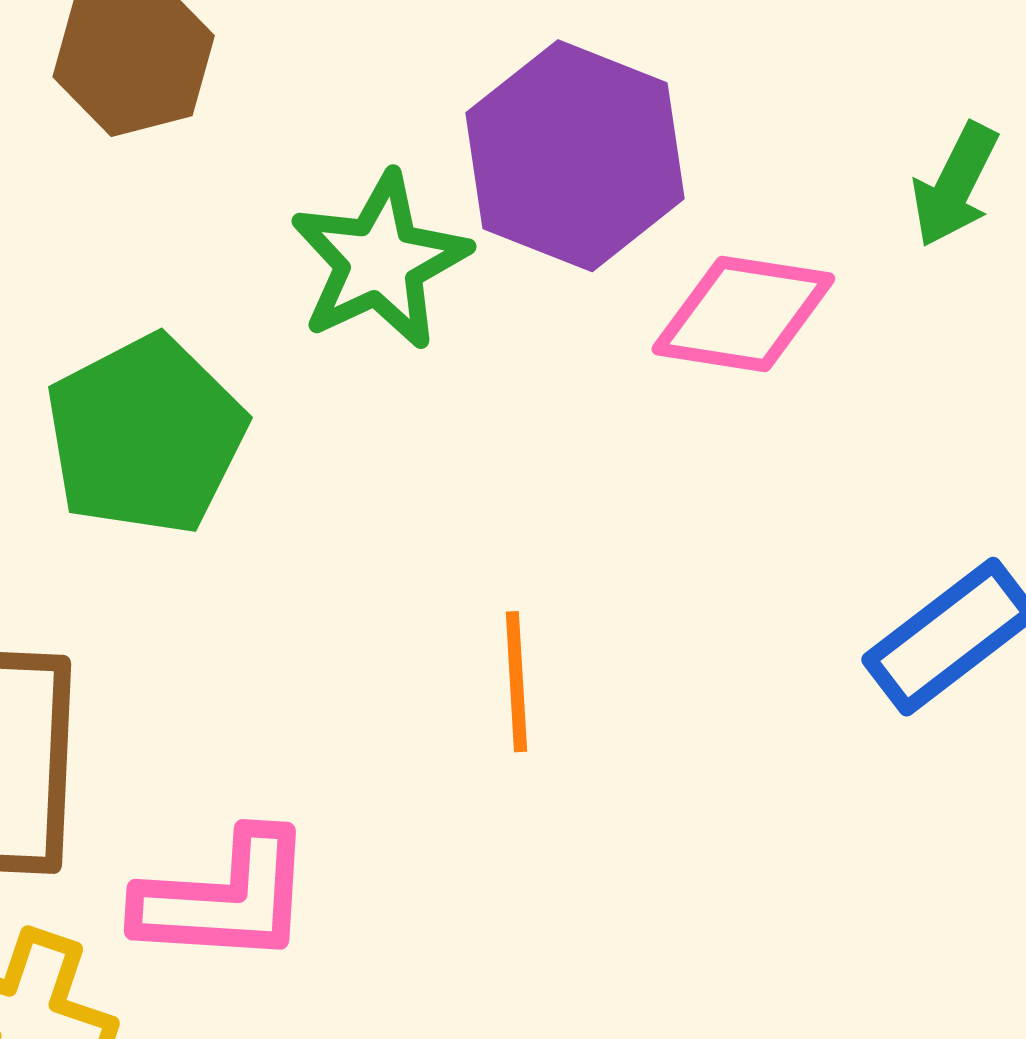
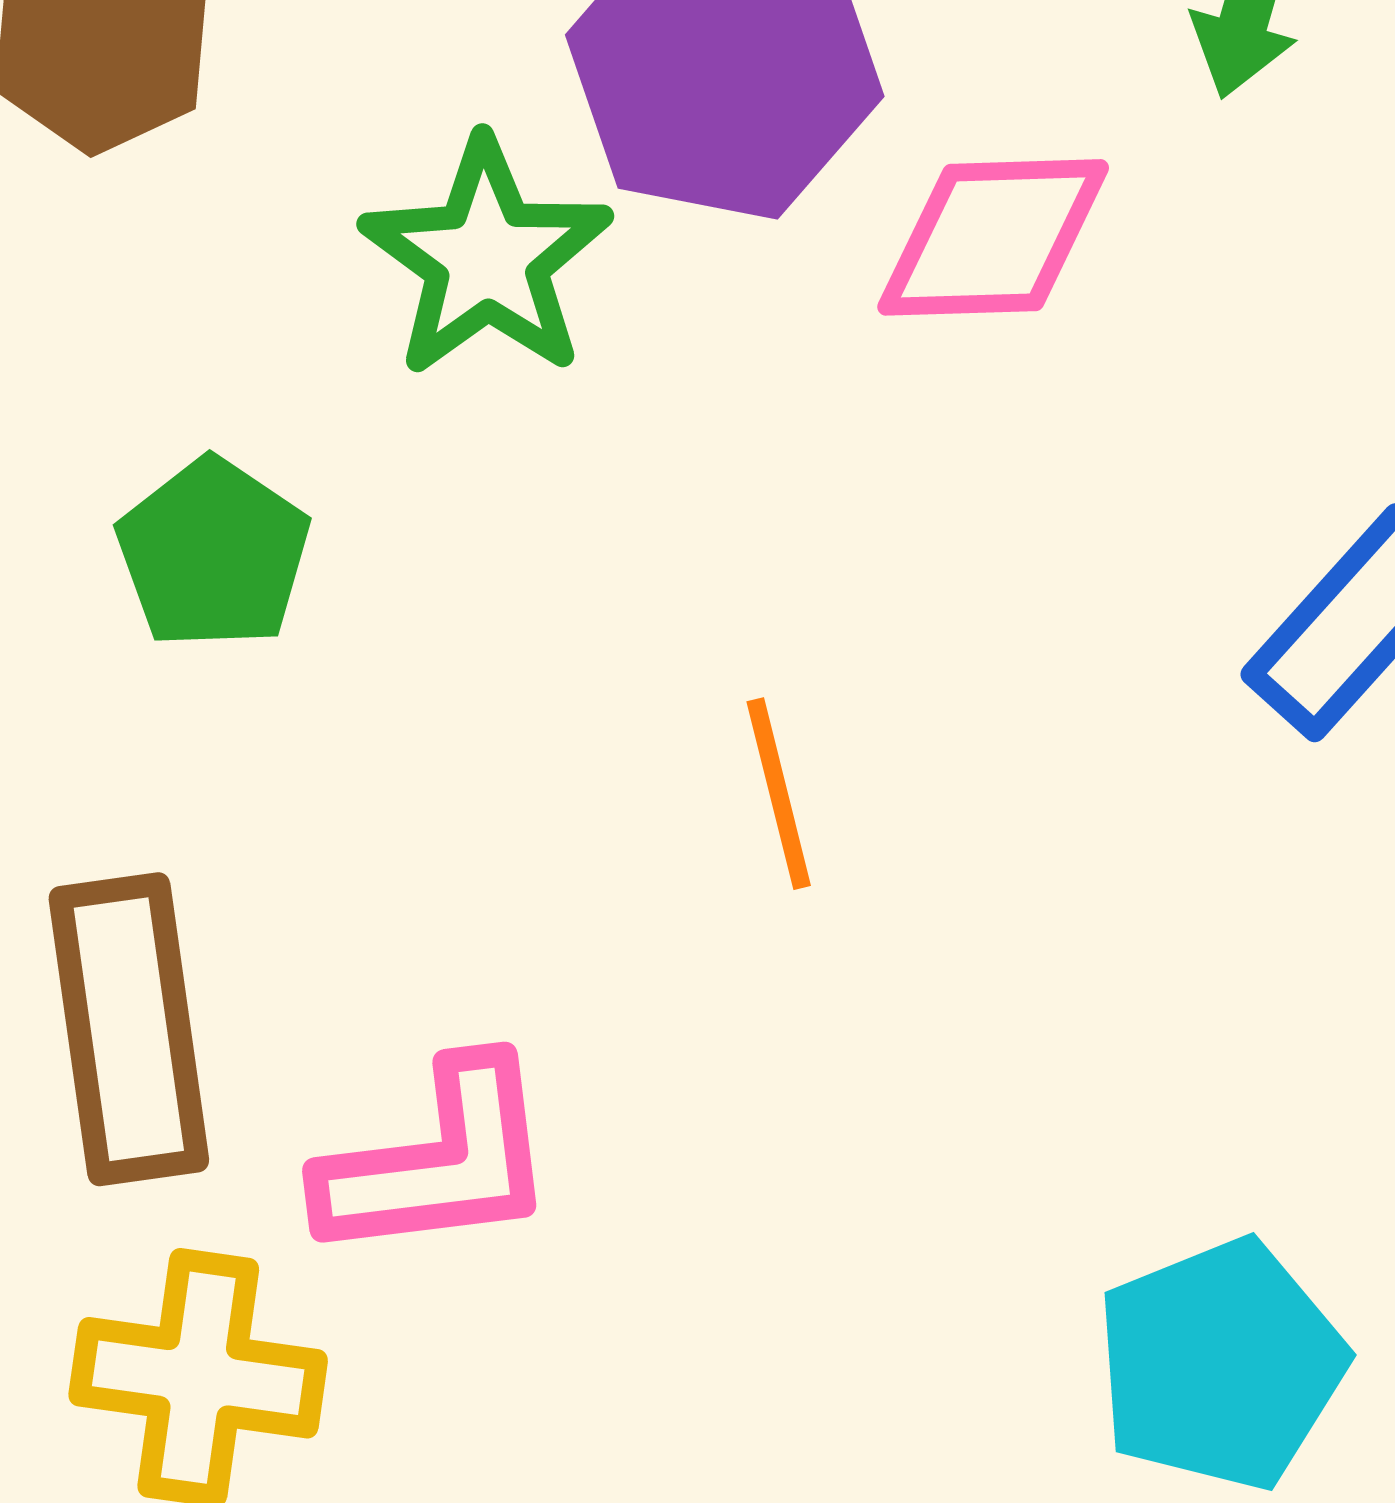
green pentagon: (146, 435) -> (213, 554), size x0.7

